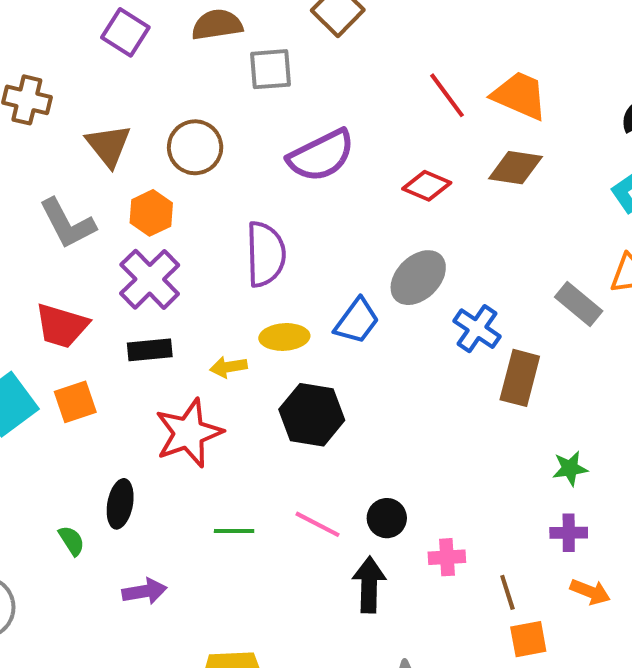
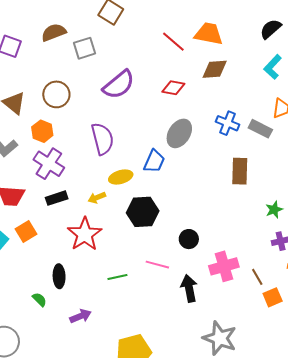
blue cross: (477, 329) -> (228, 123), moved
black circle: (387, 518) -> (189, 239), moved
pink cross: (447, 557) -> (224, 266), size x1.6

